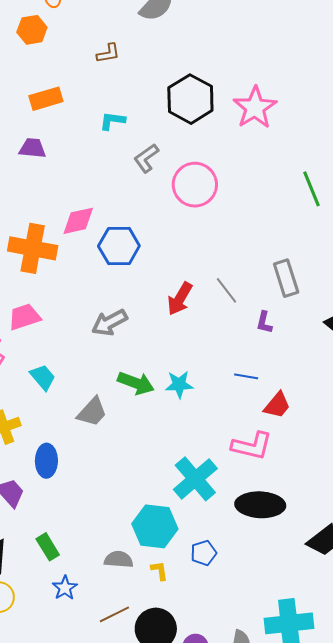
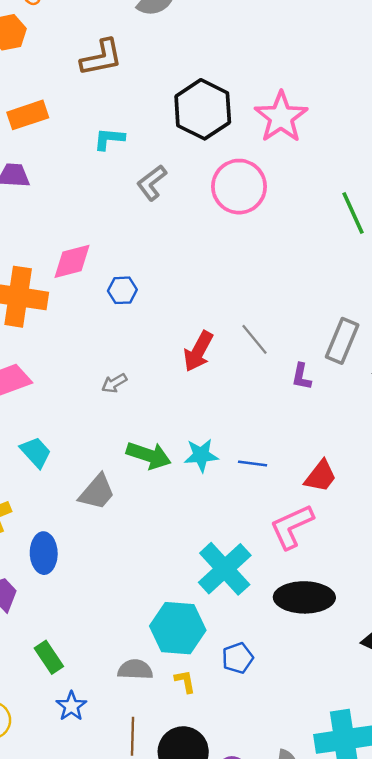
brown L-shape: (108, 53) -> (101, 58), size x1.5
pink circle: (195, 185) -> (239, 187), moved
blue hexagon: (119, 246) -> (122, 290), size x0.6
gray rectangle: (286, 278) -> (342, 341), moved, turned 42
gray arrow: (110, 323) -> (114, 383), size x0.6
blue line: (246, 376) -> (253, 464), moved
pink L-shape: (252, 446) -> (292, 526), turned 144
brown line: (114, 614) -> (133, 736), turned -60

